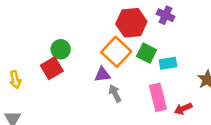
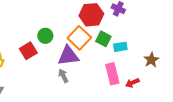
green circle: (61, 49) -> (45, 36), moved
purple triangle: (102, 75) -> (68, 56), size x1.6
gray arrow: (115, 93) -> (63, 76), moved

